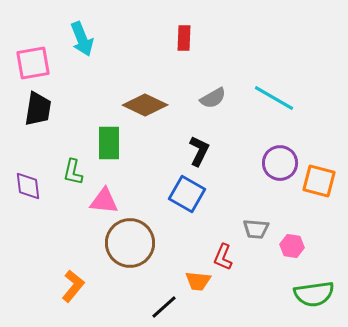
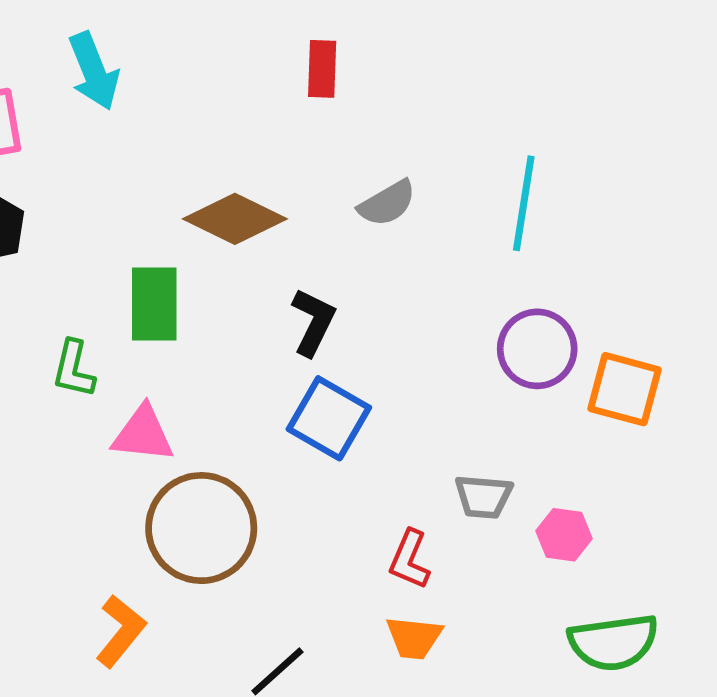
cyan line: (274, 98) -> (524, 203), turned 69
black L-shape: (199, 151) -> (313, 322), moved
orange trapezoid: (198, 281) -> (414, 638), moved
orange L-shape: (73, 286) -> (121, 631), moved

